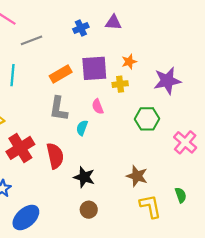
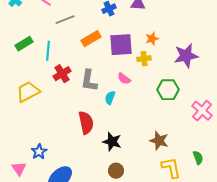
orange rectangle: (61, 74) -> (91, 39), moved
pink semicircle: (98, 106) -> (124, 79), turned -32
red cross: (20, 148) -> (62, 74), moved, size x0.7

